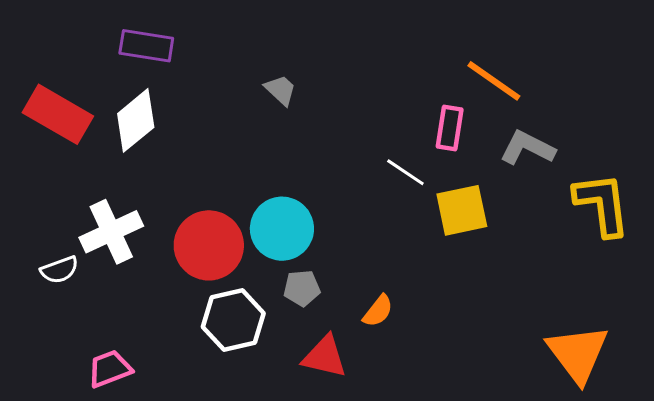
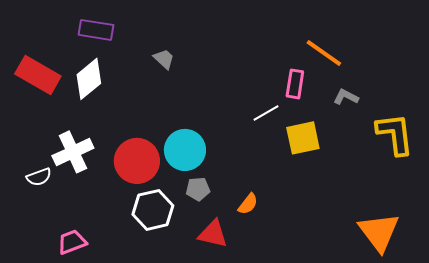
gray trapezoid: (280, 90) -> (164, 59), moved
gray L-shape: (527, 148) -> (346, 97), size x0.7
white line: (405, 172) -> (266, 113), turned -64

